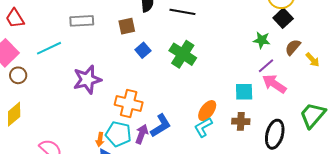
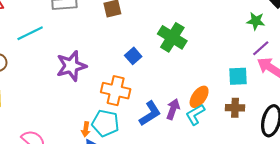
blue square: (143, 50) -> (133, 56), moved
purple arrow: (142, 134) -> (173, 109), moved

